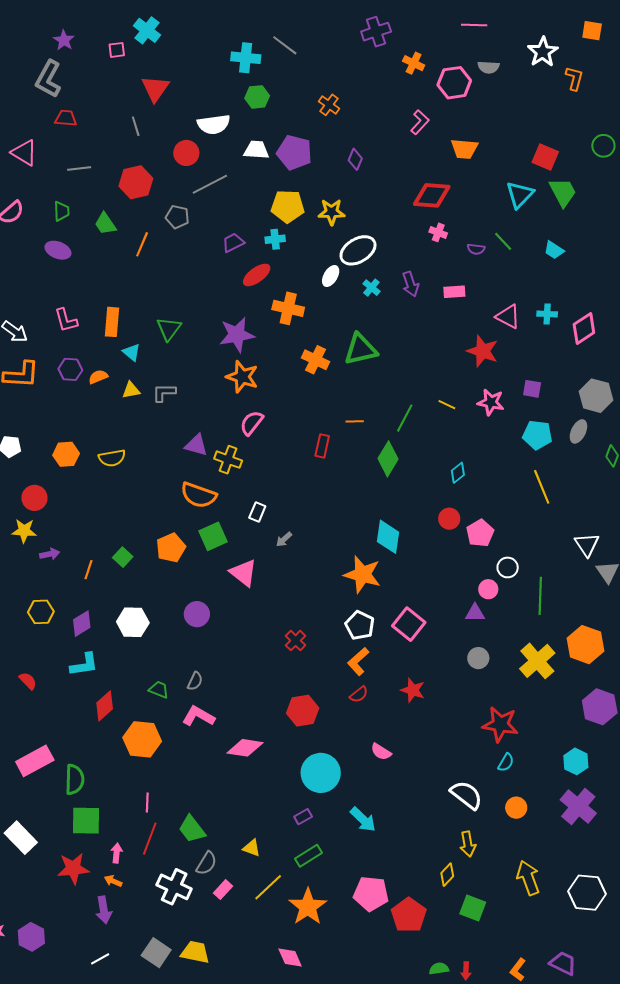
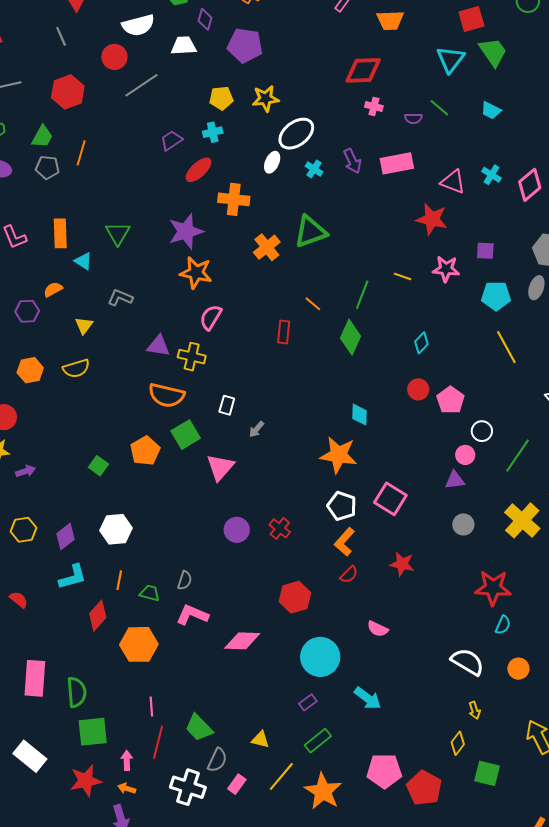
purple pentagon: (294, 152) -> (245, 45), moved
red square: (545, 157) -> (471, 19), turned -32
purple diamond: (355, 159) -> (205, 19), moved
yellow pentagon: (288, 206) -> (221, 98), size x0.7
gray pentagon: (177, 217) -> (47, 167), moved
green trapezoid: (105, 224) -> (42, 137), turned -110
pink rectangle: (454, 292) -> (397, 163), size x1.5
cyan cross: (547, 314) -> (492, 175), turned 36
orange cross: (315, 360) -> (267, 247), turned 32
purple hexagon: (70, 369) -> (27, 311), moved
yellow triangle: (131, 390) -> (84, 325), moved, turned -36
gray L-shape: (164, 393) -> (120, 298), turned 30
orange line: (355, 421) -> (313, 304), turned 48
cyan diamond: (388, 537) -> (360, 415), size x0.7
orange line: (88, 570) -> (119, 580), moved
pink triangle: (243, 573) -> (220, 467), turned 40
green line: (540, 596) -> (518, 456), turned 39
purple circle: (197, 614) -> (237, 530), moved
pink rectangle: (35, 761) -> (35, 678), turned -51
yellow arrow: (468, 844) -> (475, 710), size x0.7

